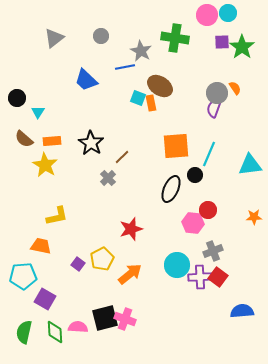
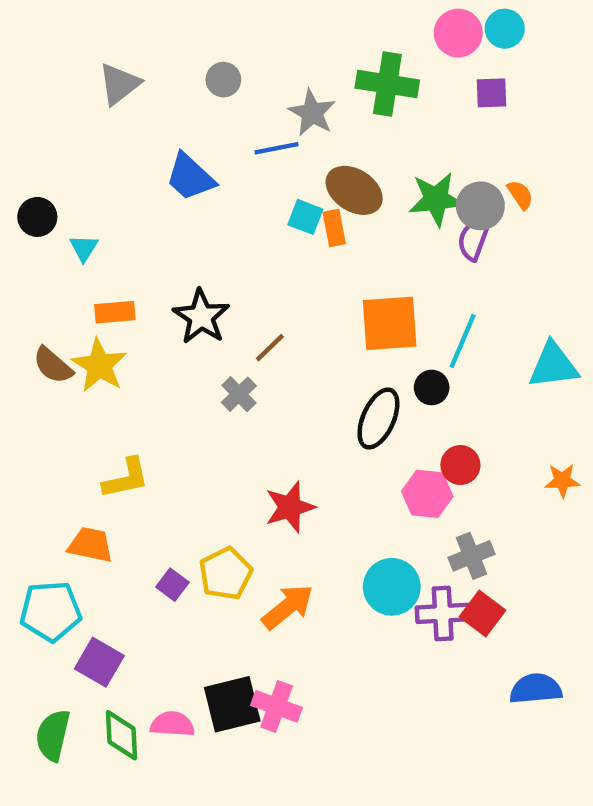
green star: (242, 47) -> (436, 199), moved, turned 30
brown semicircle: (24, 139) -> (53, 365), moved

